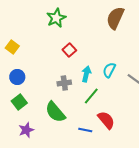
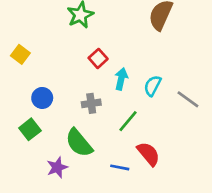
cyan arrow: (86, 74) -> (121, 79), moved
blue circle: (17, 77) -> (42, 98), moved
purple star: (26, 130) -> (57, 167), moved

